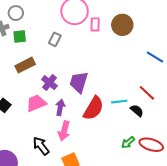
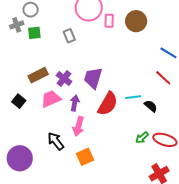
gray rectangle: (55, 39) -> (69, 36), turned -48
brown rectangle: (25, 65) -> (38, 75), moved
red line: (147, 93) -> (163, 78), moved

